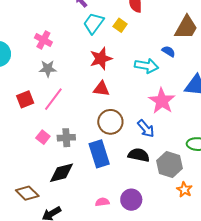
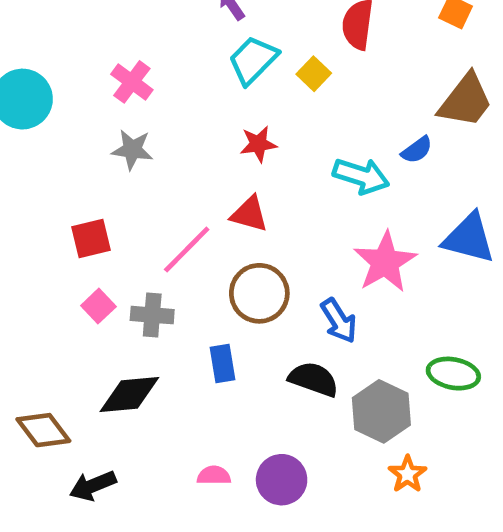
blue semicircle: (169, 51) -> (417, 150), turned 104
red star: (101, 59) -> (258, 144), size x0.7
red square: (25, 99) -> (91, 238), moved
pink line: (53, 99) -> (187, 249), moved
blue rectangle: (99, 154) -> (222, 364), size x0.6

